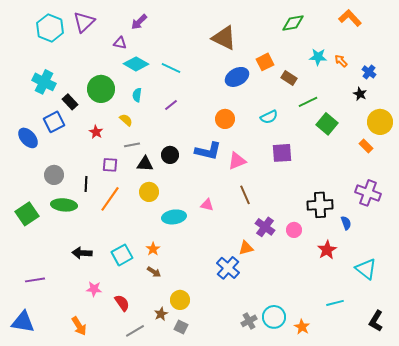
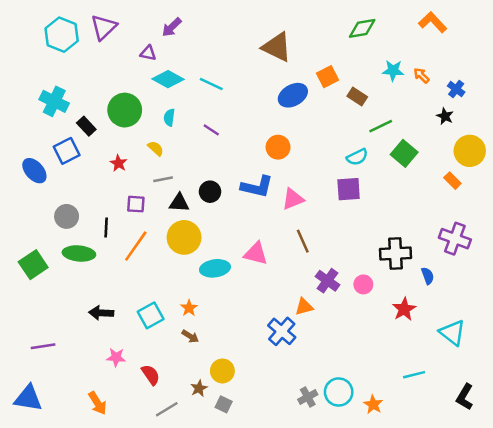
purple line: (171, 105) -> (211, 130), turned 72
cyan semicircle: (269, 117) -> (357, 157), moved
yellow circle: (149, 192) -> (184, 237), size x1.4
pink triangle: (207, 205) -> (256, 253), size x1.5

